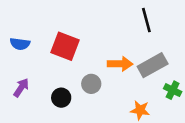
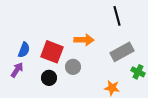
blue semicircle: (20, 44) -> (24, 50), moved, turned -77
red square: (65, 46) -> (52, 52), moved
orange arrow: (120, 64) -> (84, 40), moved

